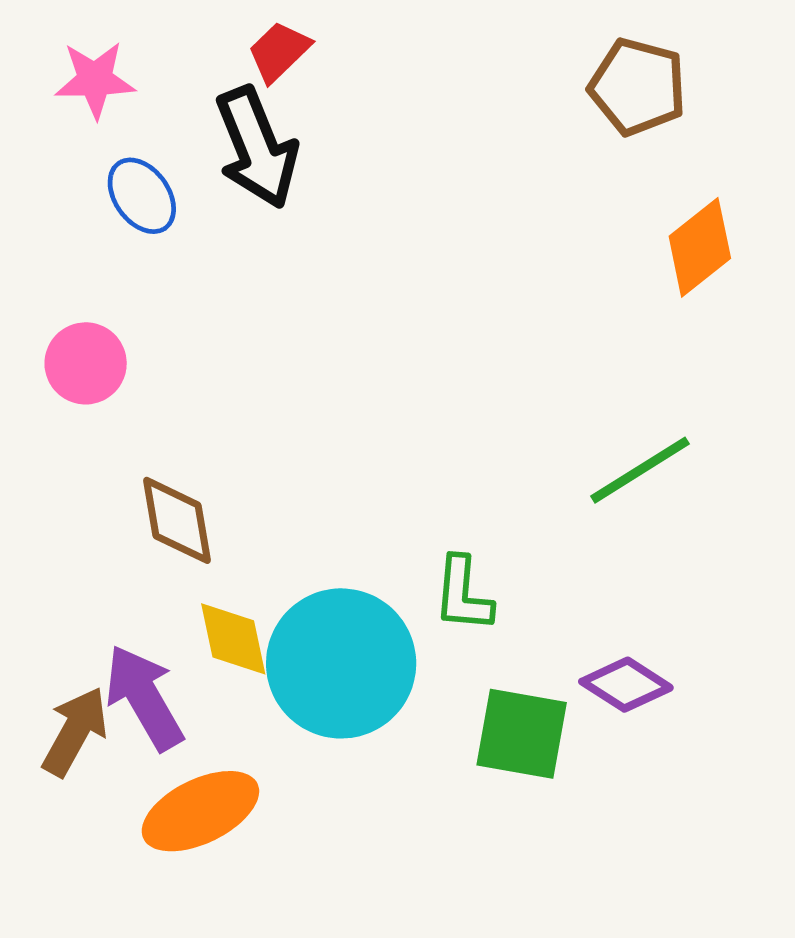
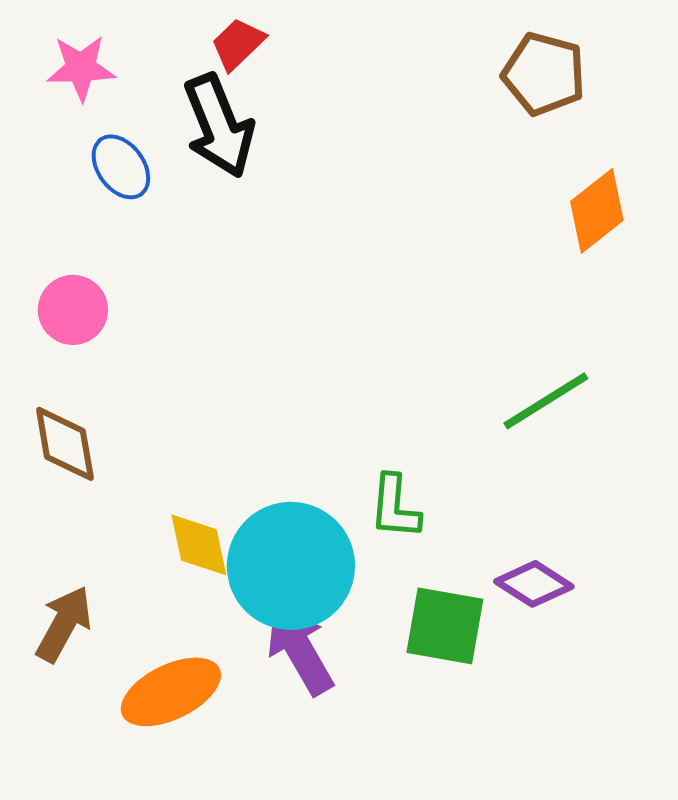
brown diamond: (177, 520) -> (65, 444), moved
purple arrow: (144, 697) -> (300, 650), moved

